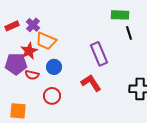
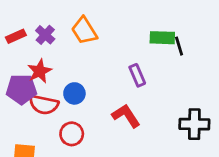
green rectangle: (120, 15) -> (162, 38), moved
orange trapezoid: (46, 41) -> (84, 31), moved, turned 35
purple rectangle: (99, 54) -> (137, 75), size x0.7
red semicircle: (32, 75) -> (44, 105), size x1.5

